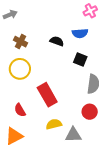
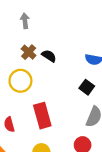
gray arrow: (10, 15) -> (25, 21), turned -88
black semicircle: (57, 41) -> (49, 56), moved

